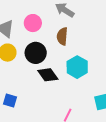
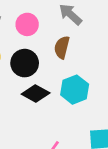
black diamond: (48, 75) -> (36, 94), turned -35

